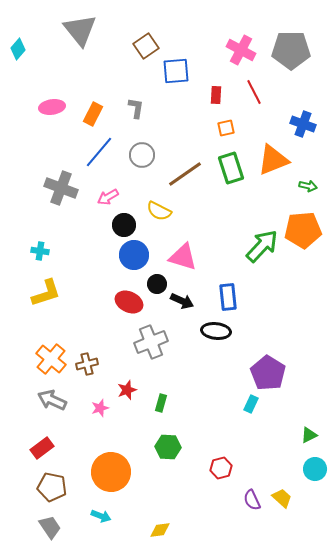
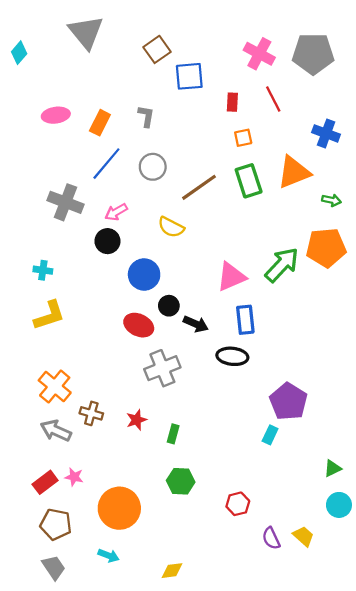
black circle: (124, 225) -> (107, 241), moved
pink triangle: (183, 257) -> (231, 277), moved, turned -40
brown cross: (87, 364) -> (91, 413), moved, turned 30
pink star: (100, 408) -> (74, 477), moved, turned 30

